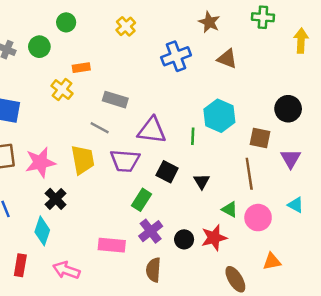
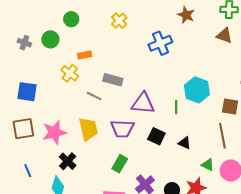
brown triangle: (227, 59) -> (224, 36), moved
gray line: (100, 128) -> (94, 96), moved
black triangle: (202, 181) -> (184, 143), turned -32
green rectangle: (141, 200) -> (120, 164), moved

